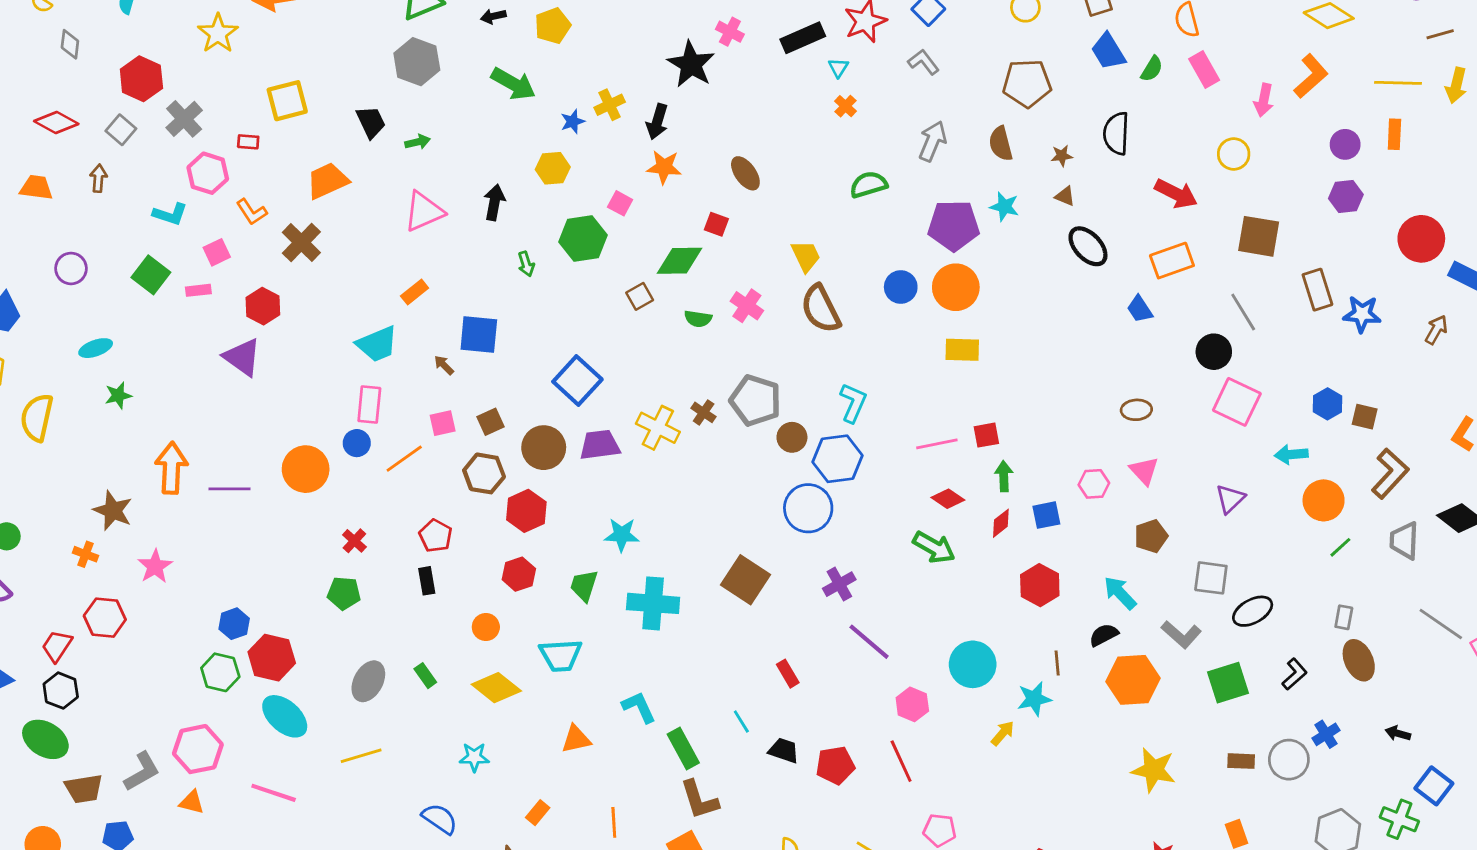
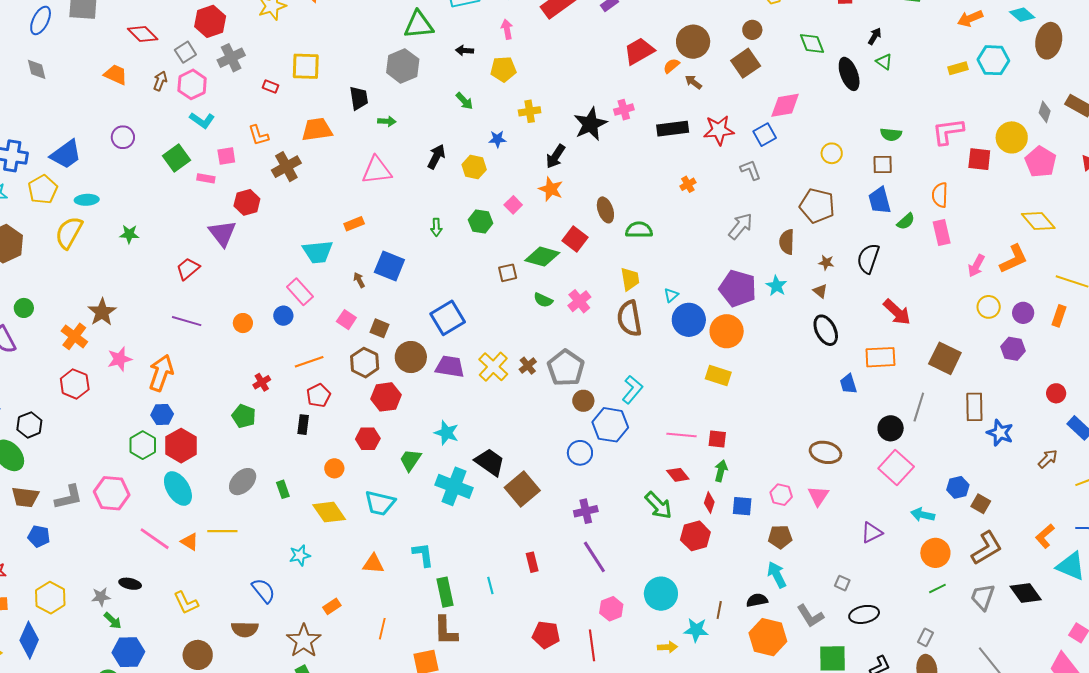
pink cross: (730, 32) -> (624, 110), turned 30
cyan triangle: (838, 68) -> (671, 295), moved
green arrow: (513, 84) -> (464, 101), size x0.6
yellow cross: (610, 105) -> (530, 111), moved
yellow circle: (1234, 154) -> (989, 307), moved
pink hexagon: (208, 173) -> (192, 84), moved
green semicircle: (868, 185) -> (639, 230), moved
black arrow: (494, 202) -> (436, 157), moved
red square: (716, 224) -> (575, 239), size x1.4
green hexagon: (583, 239) -> (481, 221), size x0.7
red circle: (1421, 239) -> (1056, 393), size x0.6
blue circle: (901, 287) -> (689, 320), size x1.4
gray line: (1243, 312) -> (919, 407), turned 32
cyan ellipse: (96, 348) -> (87, 200), moved
pink rectangle: (369, 405) -> (300, 292), turned -64
brown ellipse: (1136, 410) -> (825, 452), size x1.4
brown square: (490, 422) -> (380, 328), turned 30
pink square: (443, 423) -> (346, 320), turned 30
orange line: (404, 459) -> (309, 362), moved
orange arrow: (171, 468) -> (161, 373), moved
orange circle: (306, 469) -> (243, 323), size x0.6
blue circle: (808, 508) -> (580, 453), size x0.7
red diamond: (1001, 523) -> (709, 503), turned -50
brown pentagon: (1151, 536) -> (780, 537), moved
orange cross: (85, 554) -> (74, 336), size x1.5
gray square: (1211, 578) -> (842, 583), size x0.6
red hexagon: (1040, 585) -> (695, 536), moved
red trapezoid: (57, 646) -> (188, 269), moved
yellow arrow: (1003, 733) -> (667, 647), turned 30
black trapezoid: (784, 750) -> (490, 462), moved, size x1.4
cyan star: (474, 757) -> (300, 555), turned -30
orange triangle: (192, 802) -> (190, 542), moved

